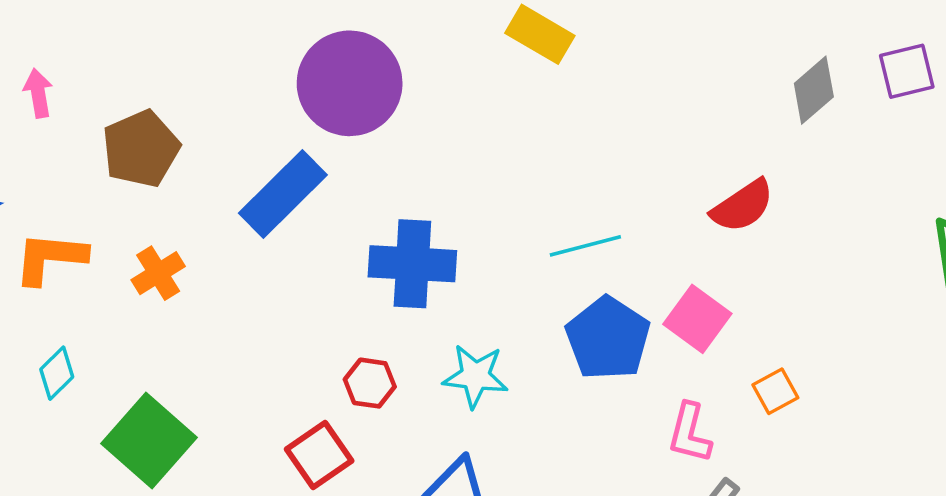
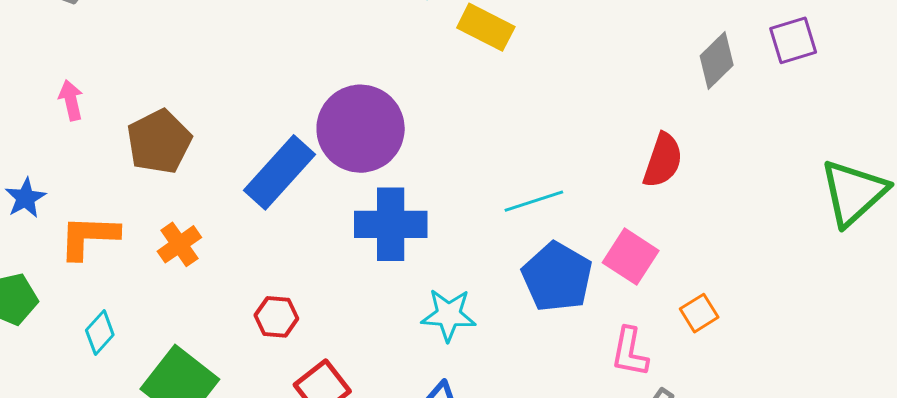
purple circle: (350, 83) -> (361, 129), moved
red semicircle: (743, 206) -> (663, 160), turned -34
red hexagon: (370, 383) -> (276, 317), moved

